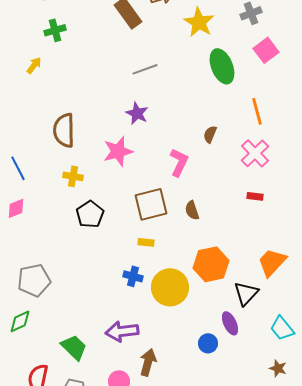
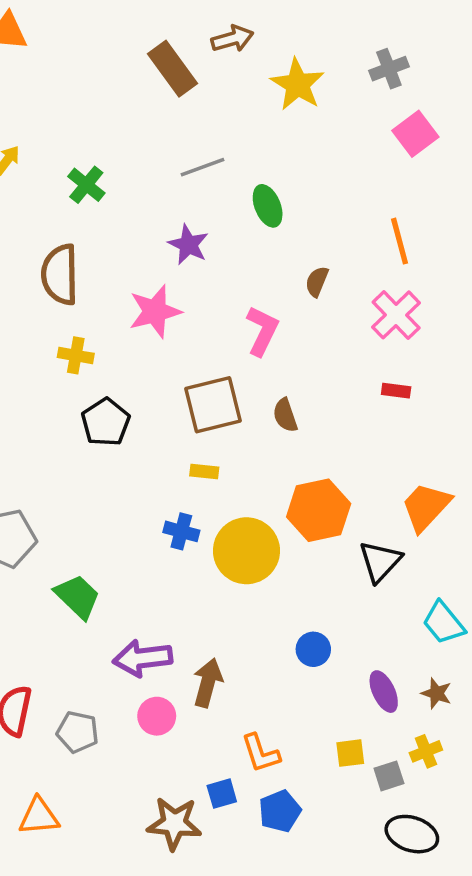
green cross: (55, 30) -> (86, 185), moved, turned -35
green ellipse: (222, 66) -> (268, 206), moved, size x0.7
purple ellipse: (230, 323) -> (384, 692), moved
purple arrow: (122, 331) -> (143, 658), moved
green trapezoid: (74, 347) -> (78, 597), moved

